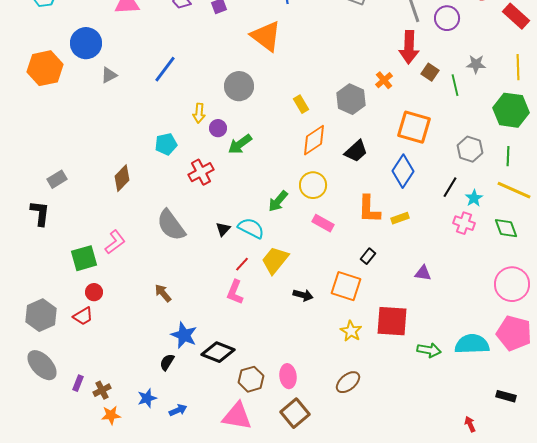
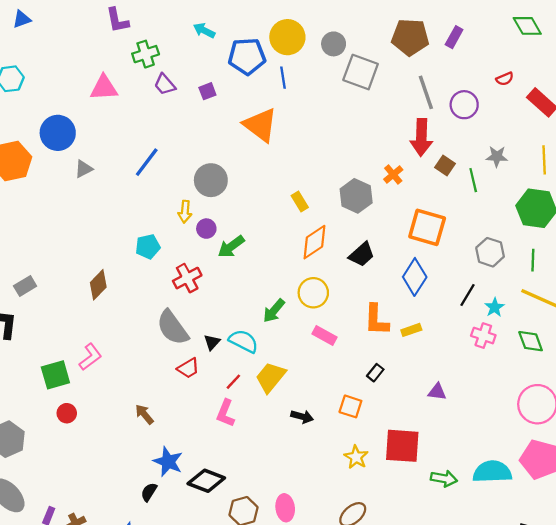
gray circle: (239, 86) -> (211, 180), moved
gray semicircle: (171, 225) -> (173, 328), moved
orange square: (346, 286) -> (350, 406), size x0.7
red trapezoid: (83, 316) -> (188, 368), moved

